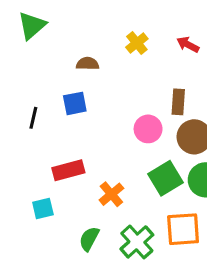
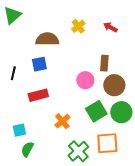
brown semicircle: (88, 64) -> (47, 39), size x1.6
red rectangle: (68, 170) -> (38, 95), moved
green semicircle: (89, 239) -> (27, 149), moved

